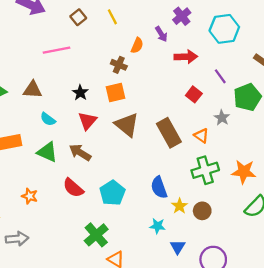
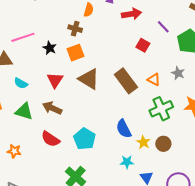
pink line: (57, 50) -> (23, 37), moved
black star: (80, 93) -> (50, 48), moved
gray star: (222, 118) -> (178, 73), moved

